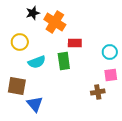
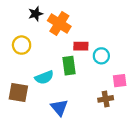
cyan circle: (110, 52) -> (101, 56), moved
cyan semicircle: (37, 62) -> (44, 77), moved
blue triangle: (35, 104) -> (59, 108), moved

